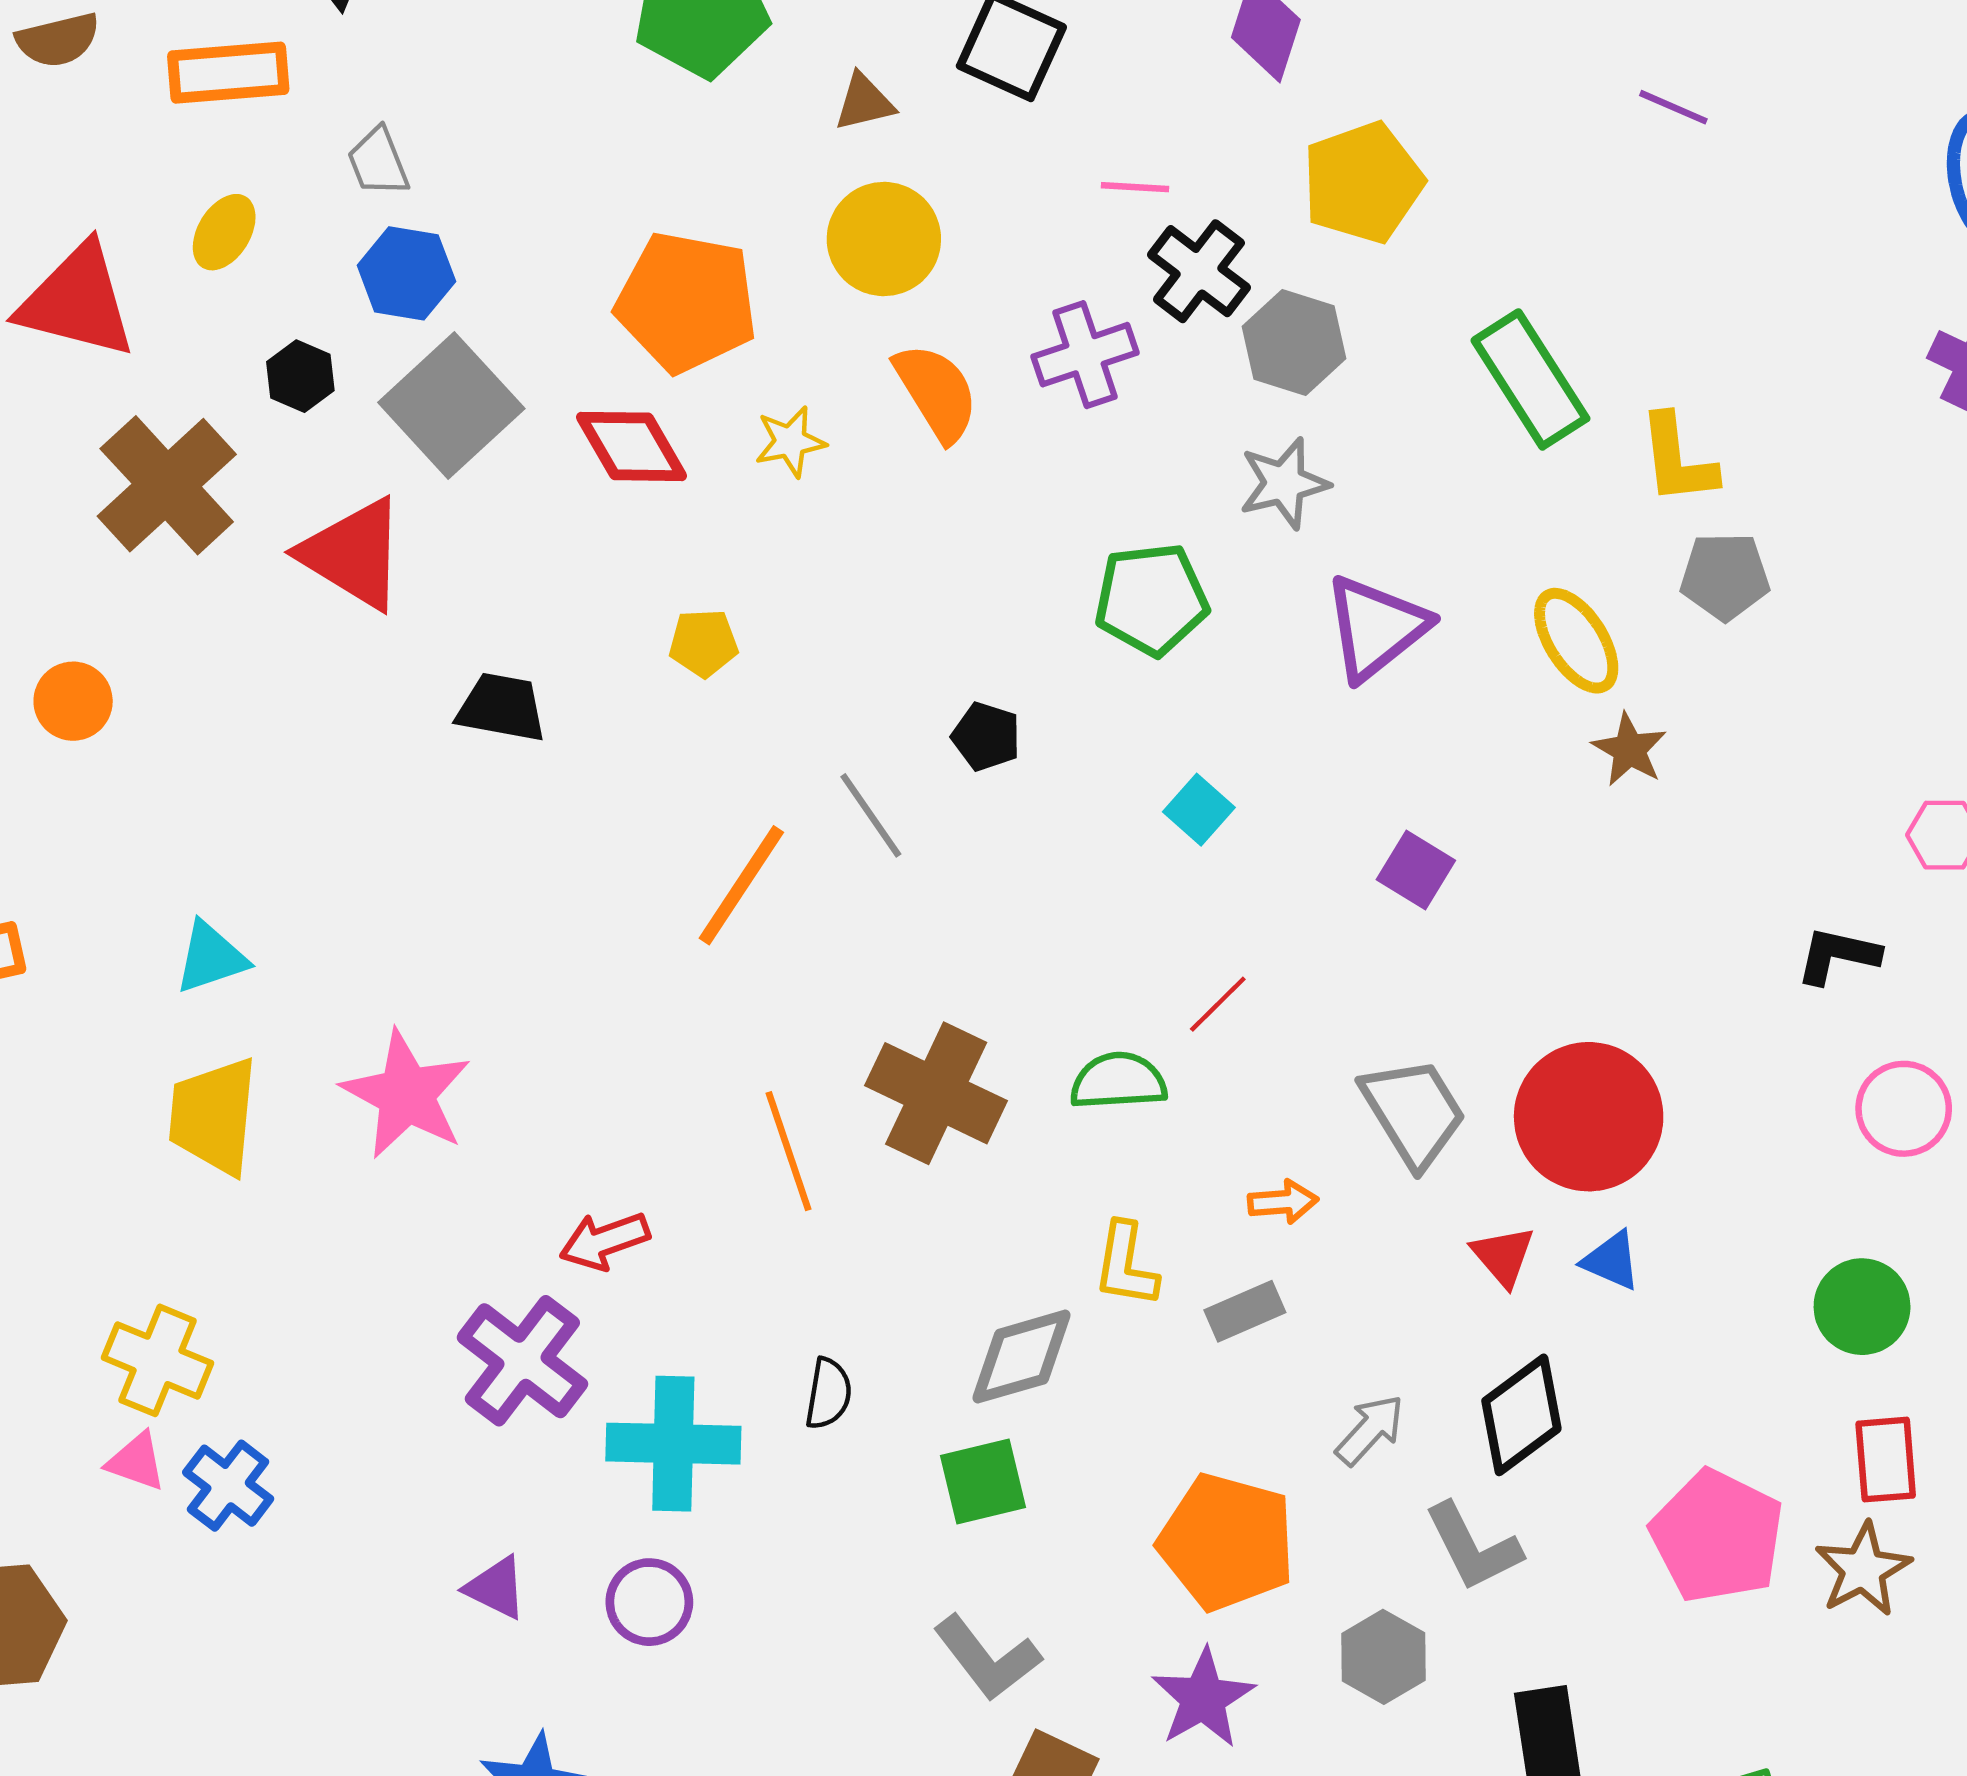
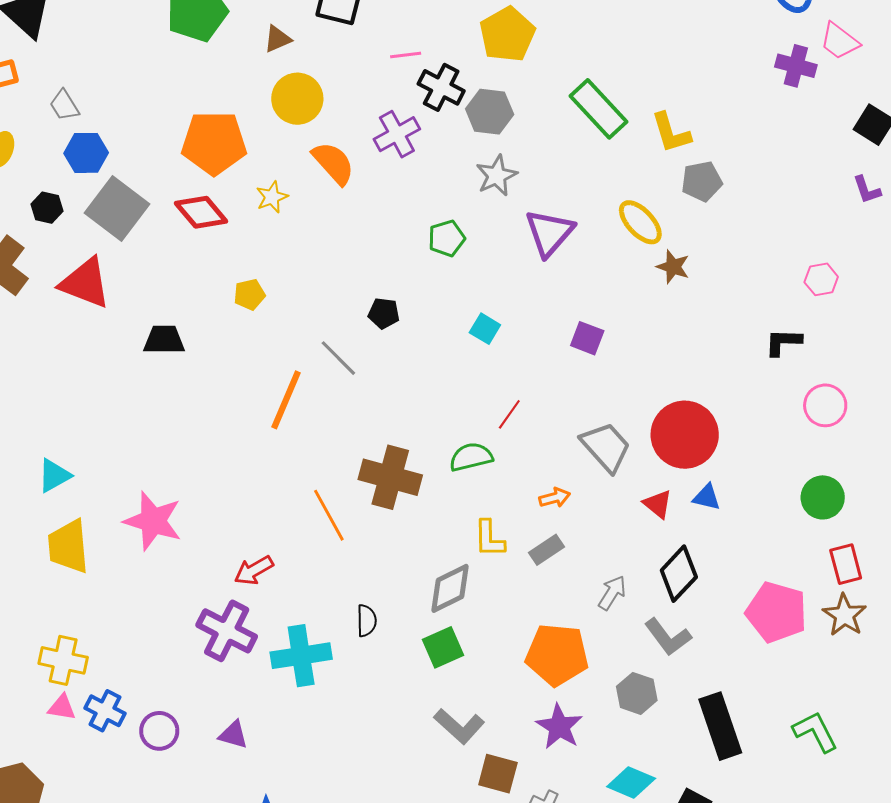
green pentagon: (1151, 599) -> (447, 238), size x0.7
purple circle: (649, 1602) -> (159, 731), moved

